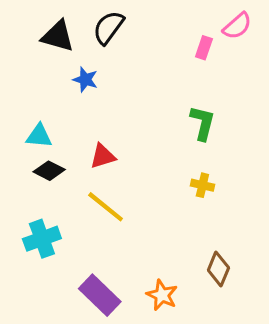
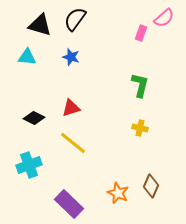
blue star: (85, 80) -> (71, 57), moved
cyan triangle: (39, 136) -> (27, 57), moved
orange star: (162, 295) -> (118, 193), moved

